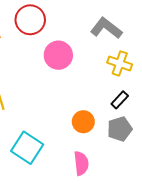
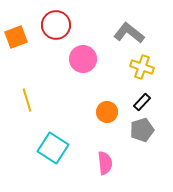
orange circle: (83, 122) -> (107, 112), moved

